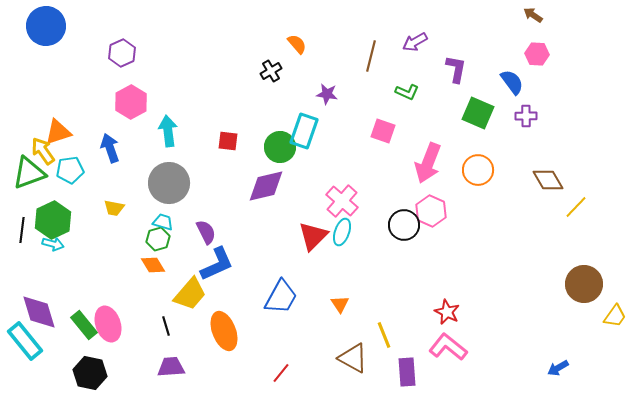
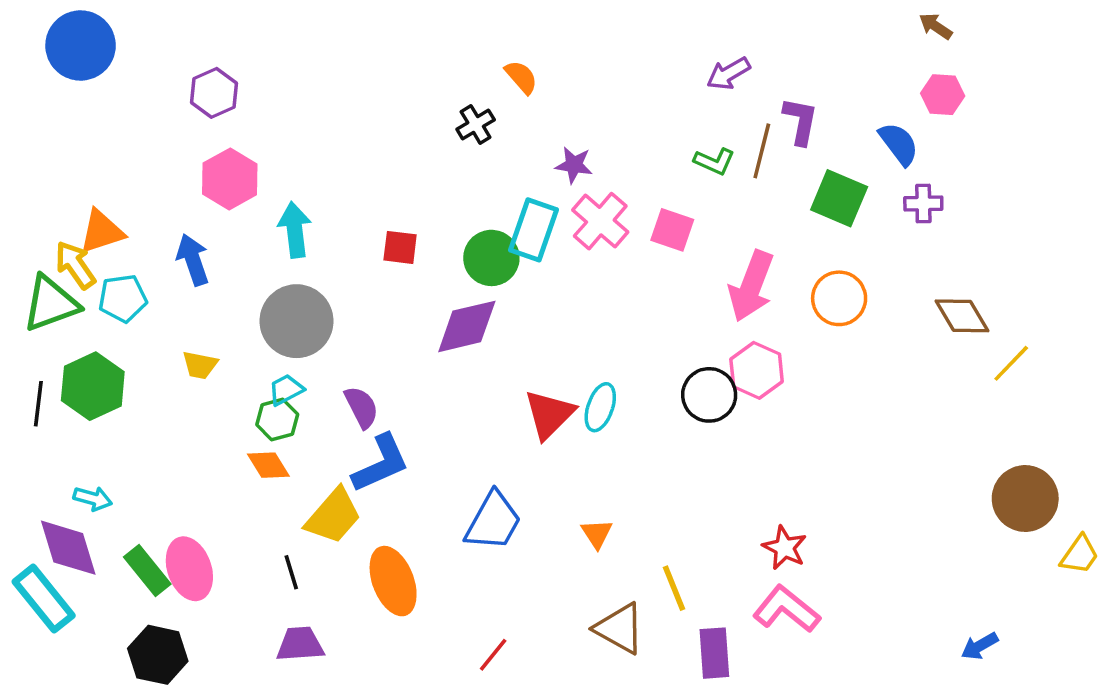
brown line: (371, 56) -> (762, 151), moved
pink cross: (342, 201) -> (600, 221), moved
cyan trapezoid: (163, 222) -> (286, 390), turned -45
cyan arrow: (53, 244) -> (93, 499), moved

